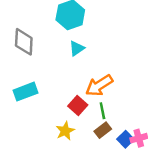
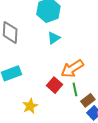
brown rectangle: (103, 130) -> (88, 100), moved
yellow star: (65, 131) -> (30, 106), moved

